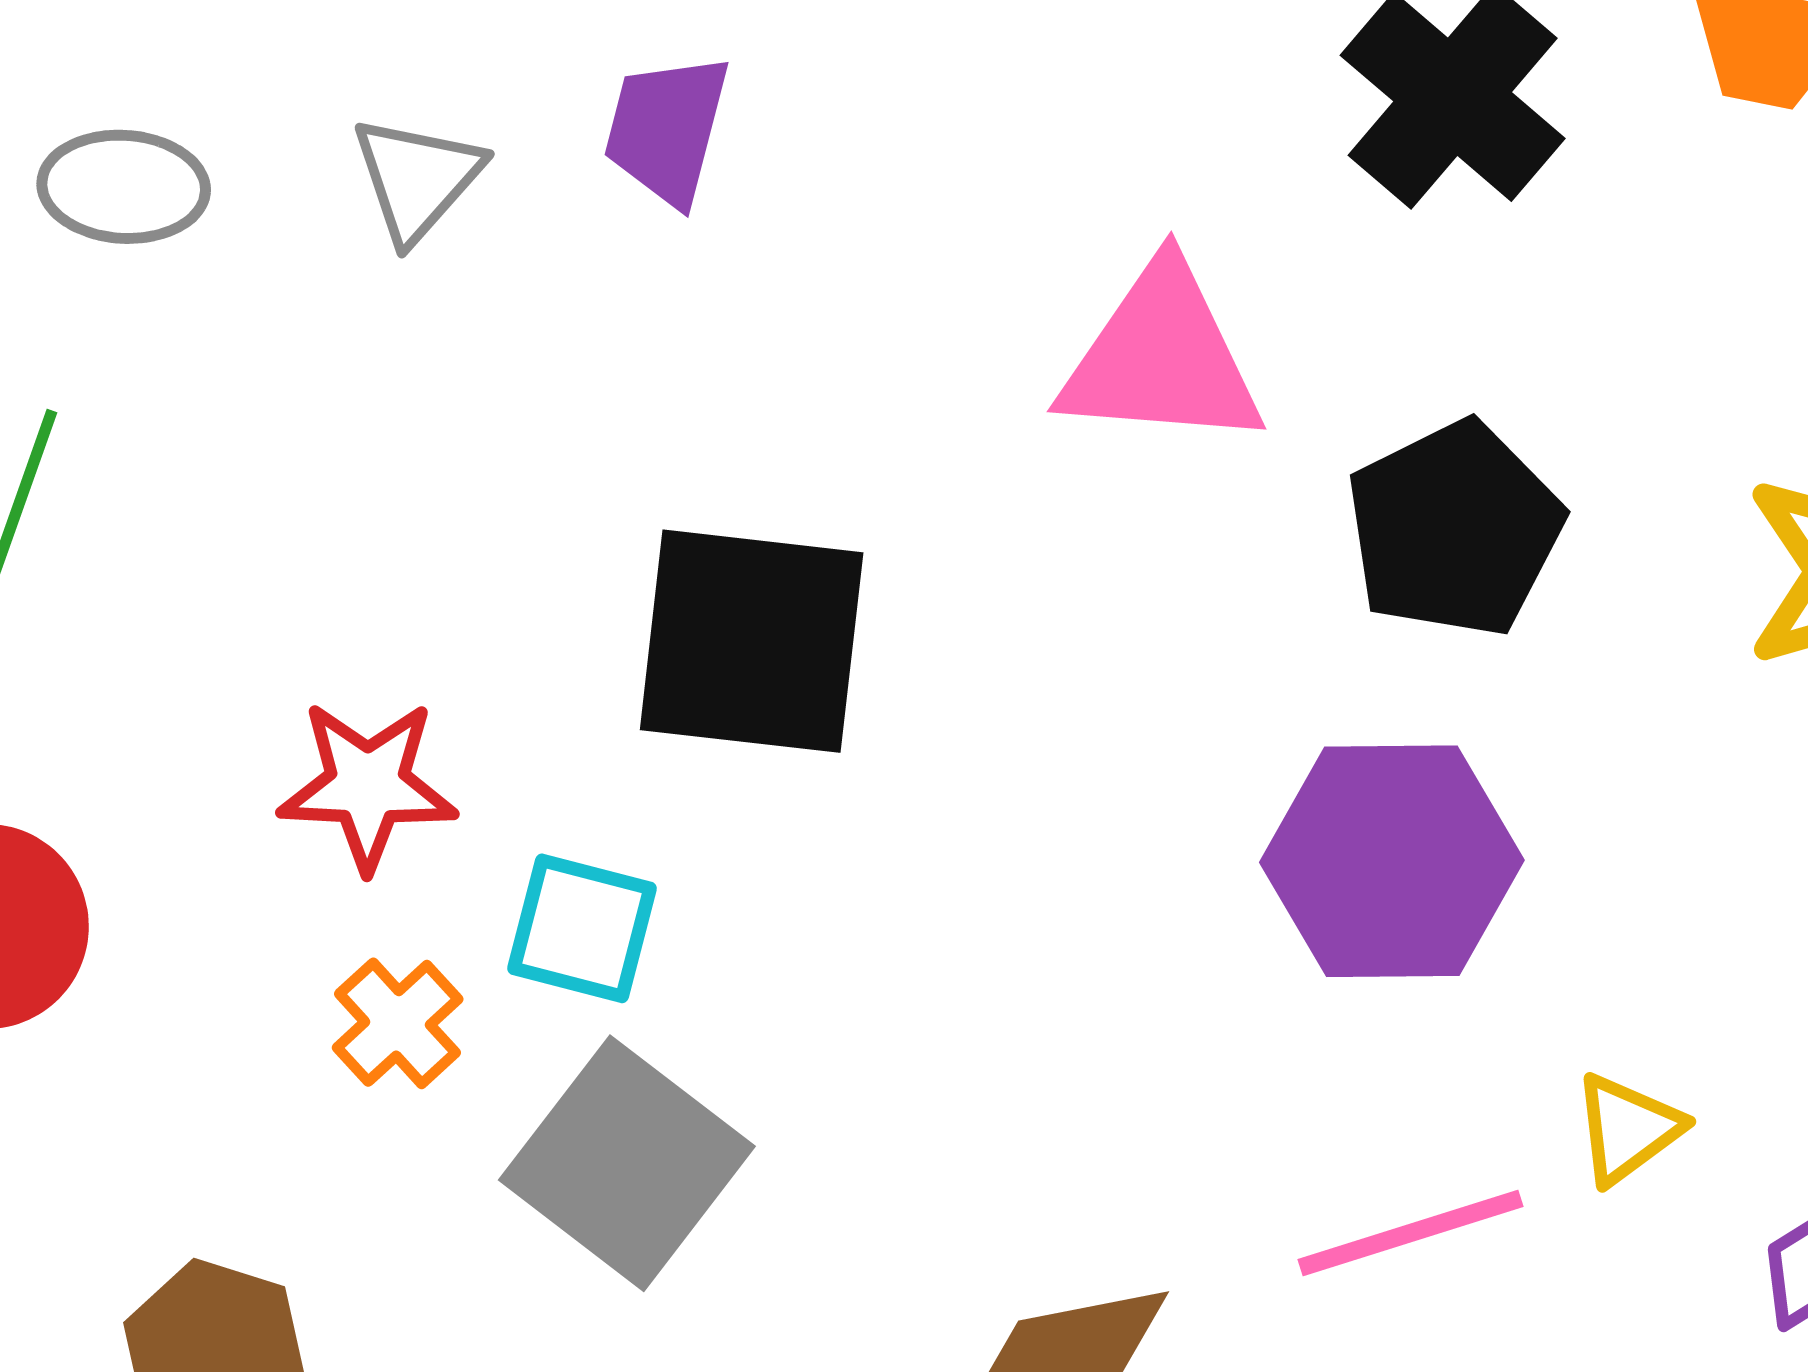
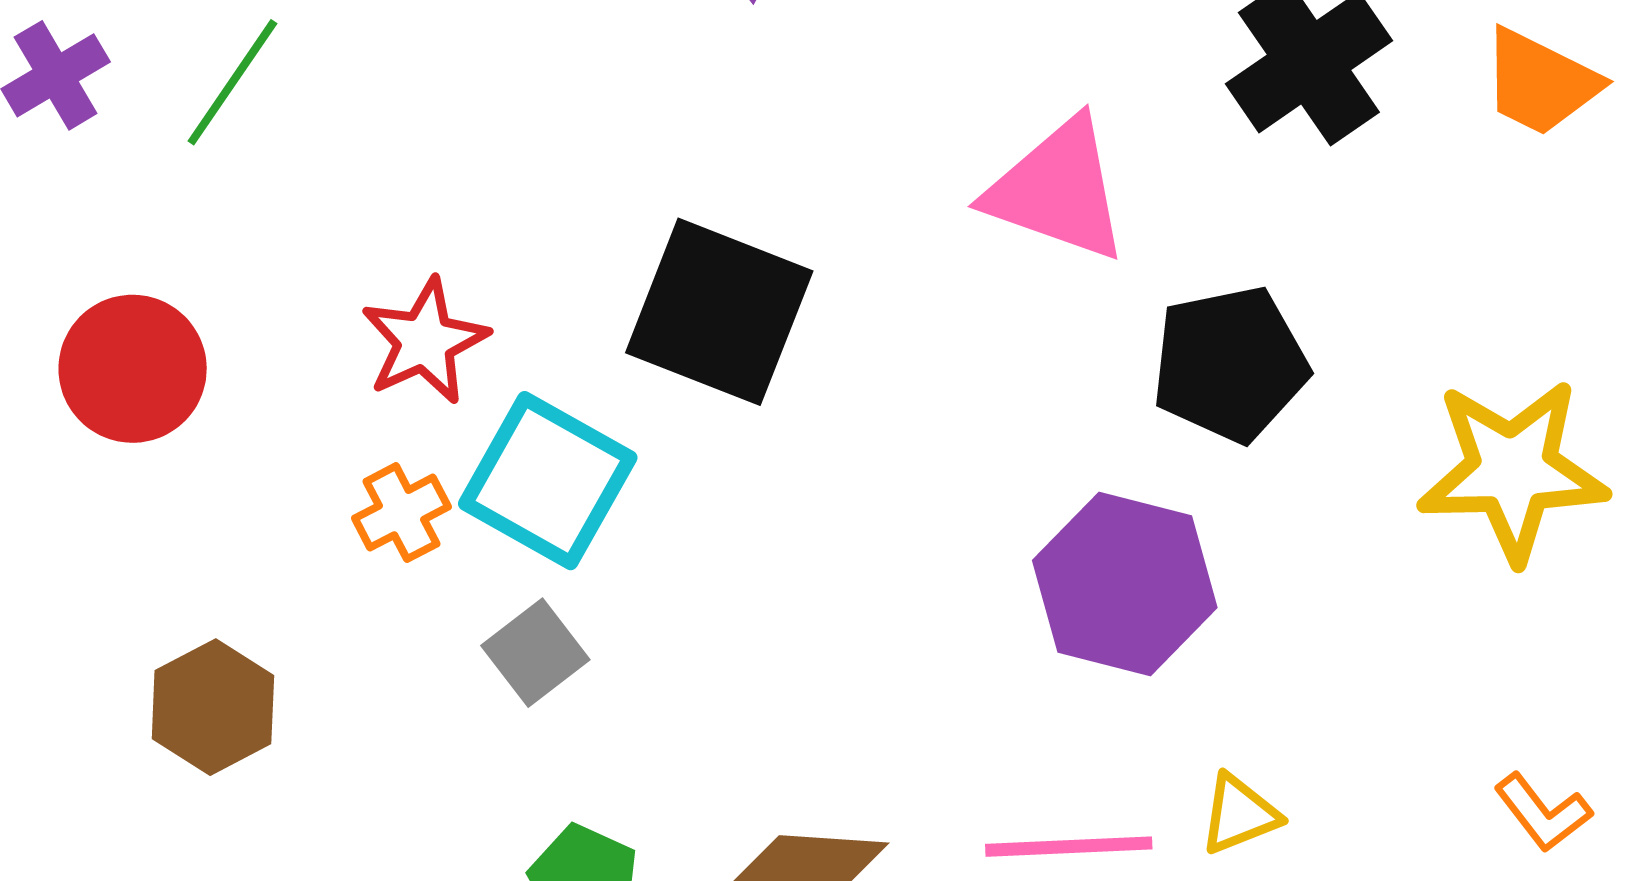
red star: (368, 785) -> (425, 341), turned 30
cyan square: (582, 928) -> (548, 481), size x1.5
gray square: (627, 1163) -> (535, 653), size x0.6

